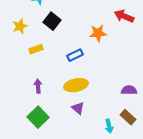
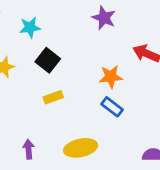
yellow rectangle: (36, 49) -> (53, 97), moved
blue rectangle: (75, 55) -> (112, 107), moved, turned 63

